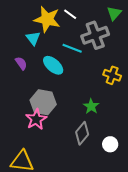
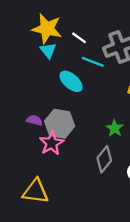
white line: (70, 14) -> (79, 38), moved
yellow star: (47, 19) -> (47, 29), moved
purple semicircle: (21, 63) -> (34, 120), moved, turned -40

